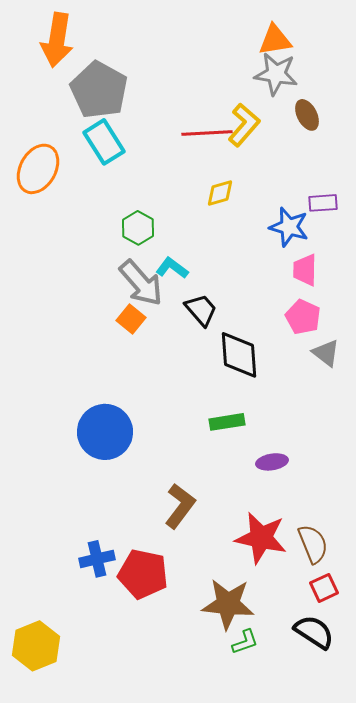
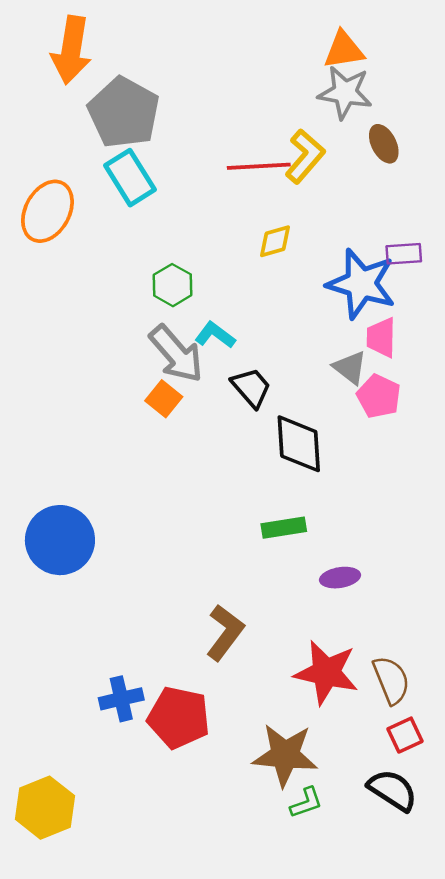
blue star: (289, 227) -> (361, 284), size x1.4
gray triangle: (326, 353) -> (350, 368), moved
blue circle: (105, 432) -> (60, 540), moved

